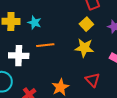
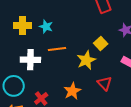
yellow square: (86, 24) -> (101, 43), moved
yellow star: (84, 48) -> (86, 60), moved, turned -30

